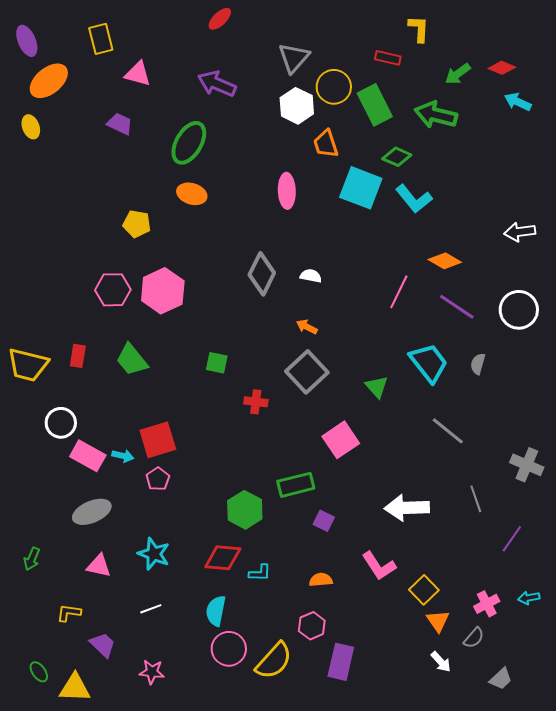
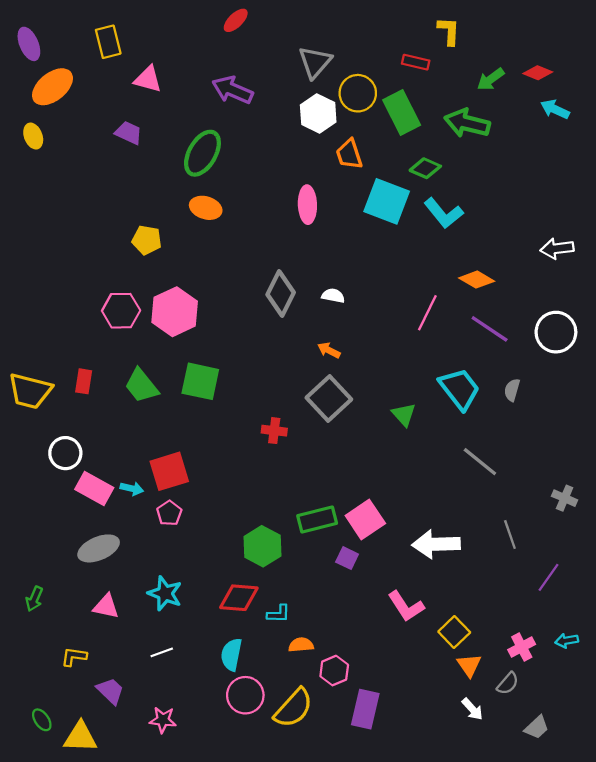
green square: (217, 363) -> (200, 381), moved, size x1.6
pink square: (341, 440) -> (365, 520), moved
gray cross: (527, 465) -> (565, 498), size x0.7
orange semicircle: (321, 580) -> (301, 645), moved

